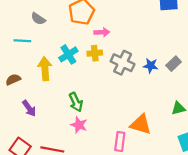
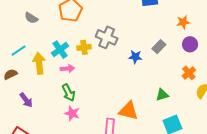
pink arrow: (102, 32) -> (67, 69), moved
cyan line: (22, 41) -> (19, 51), moved, turned -35
gray cross: (123, 63) -> (107, 37), moved
gray rectangle: (174, 64) -> (159, 47), moved

